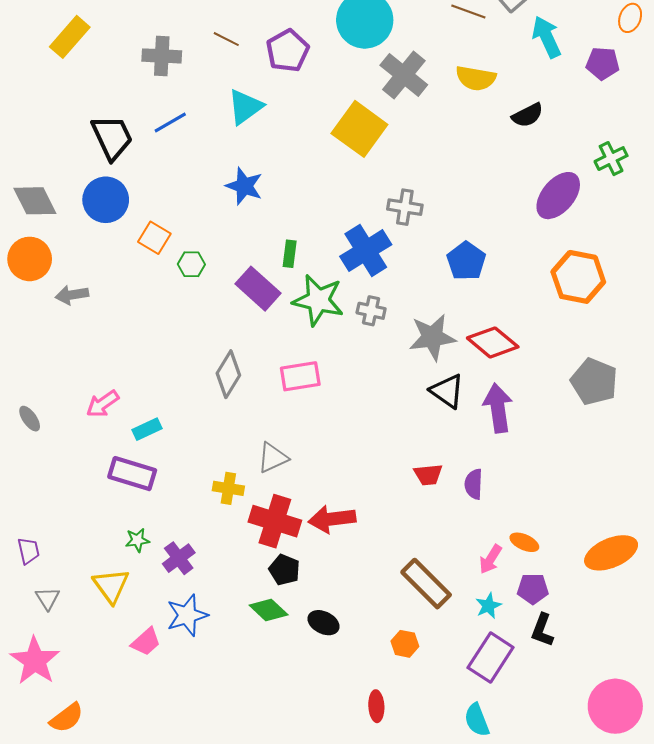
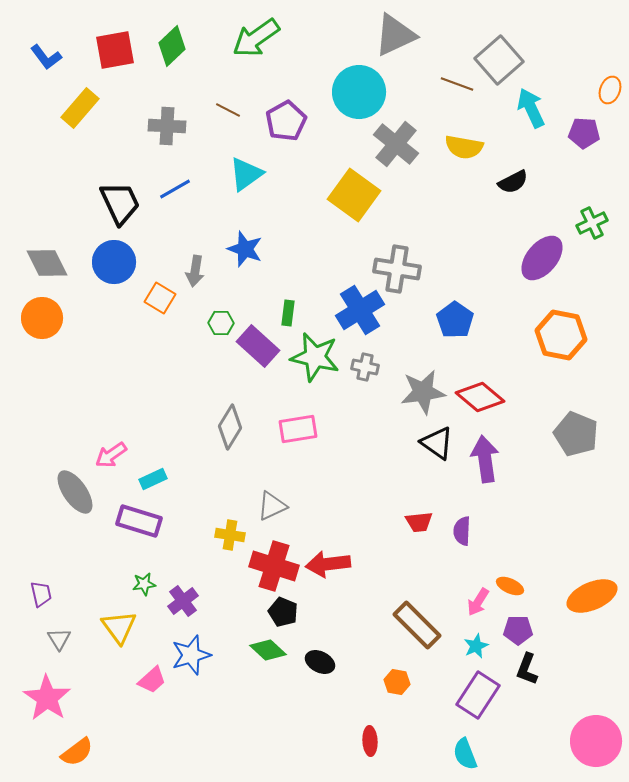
gray cross: (405, 207) -> (397, 269), size x1.4
green hexagon: (191, 264) -> (221, 323), moved
gray arrow: (72, 295) -> (195, 271), moved, turned -72
gray ellipse: (30, 419) -> (75, 492), moved, size x1.8

